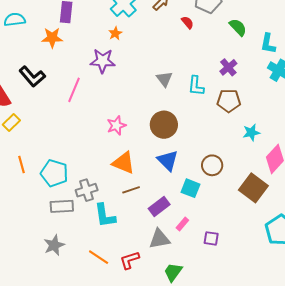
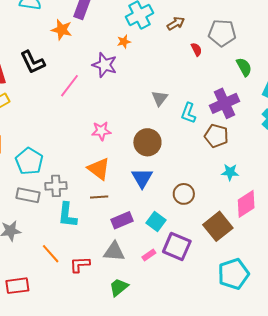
purple cross: (228, 67) -> (224, 103), size x1.6
cyan square: (191, 188) -> (156, 221), moved
pink rectangle: (182, 224) -> (149, 255), moved
purple square: (211, 238) -> (177, 247), moved, size x1.8

